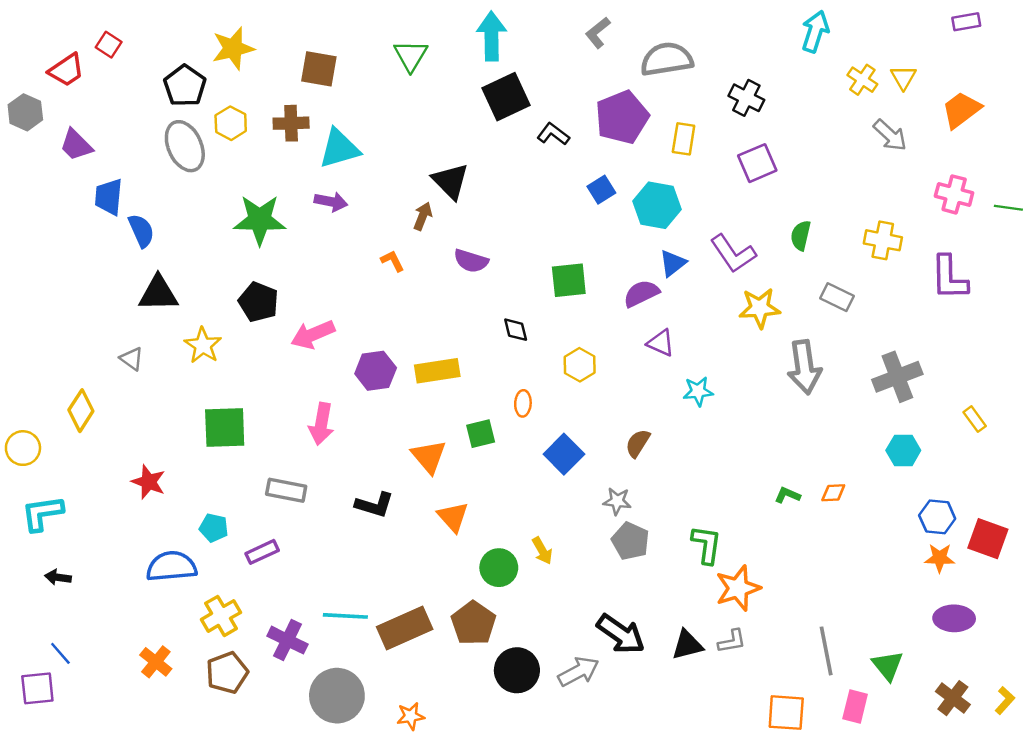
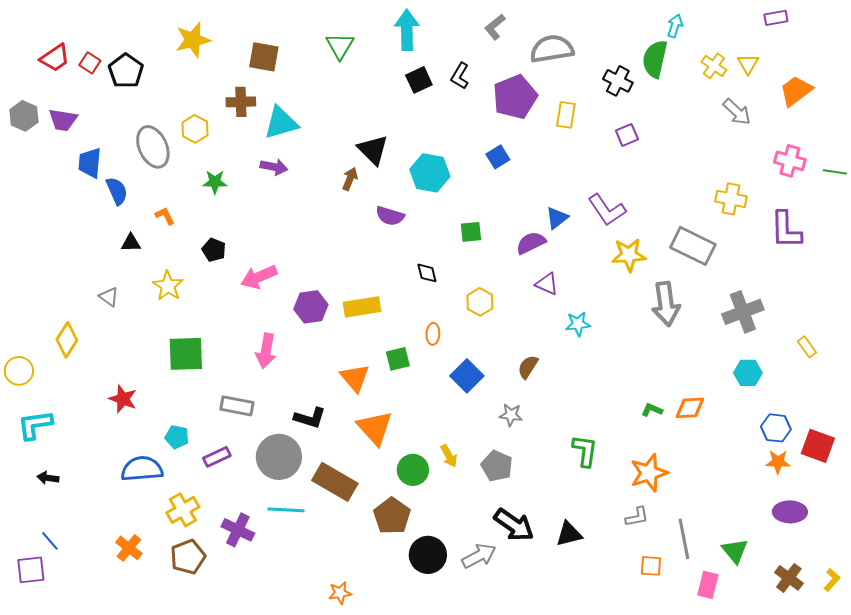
purple rectangle: (966, 22) -> (776, 18), moved
cyan arrow: (815, 31) -> (675, 26), size x0.7
red square: (109, 45) -> (90, 63), moved
black pentagon: (185, 86) -> (126, 71), moved
black square: (506, 97) -> (419, 80), size x0.7
gray hexagon: (25, 112) -> (24, 116), moved
yellow hexagon: (231, 123) -> (195, 129), moved
black L-shape: (553, 134) -> (460, 76), moved, turned -96
purple trapezoid: (76, 145) -> (63, 120), turned -36
gray ellipse: (185, 146) -> (153, 147), moved
purple square: (757, 163) -> (627, 135), size x0.7
cyan hexagon: (657, 205) -> (430, 173), moved
green star: (260, 220) -> (215, 182), size x0.6
green semicircle: (801, 236) -> (655, 59), moved, size x1.5
orange L-shape: (393, 261) -> (165, 216), moved
green square: (569, 280) -> (471, 232), size x0.7
black triangle: (158, 293) -> (131, 243), size x0.6
gray rectangle: (837, 297) -> (693, 246), size x1.6
black pentagon: (258, 302) -> (214, 250), size x0.7
orange diamond: (833, 493) -> (690, 408), size x1.4
orange triangle: (453, 517) -> (375, 428), size x1.4
gray pentagon: (630, 541) -> (497, 466), moved
orange star: (738, 588) -> (649, 473), moved
brown rectangle: (405, 628) -> (335, 482), moved, turned 54
gray L-shape: (732, 641) -> (637, 517), moved
gray circle: (337, 696) -> (279, 457), moved
orange square: (786, 713) -> (651, 566), moved, size x0.7

